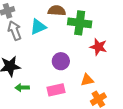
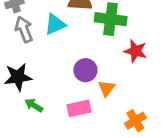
orange triangle: (87, 80) -> (106, 88), moved, turned -40
green arrow: (22, 88) -> (34, 105), turned 32

